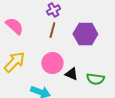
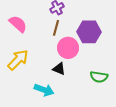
pink circle: (52, 63) -> (68, 48), moved
black triangle: (71, 74) -> (59, 69), moved

